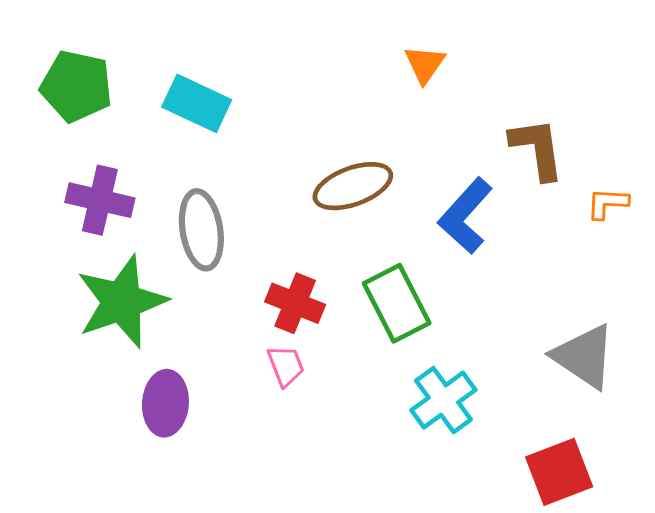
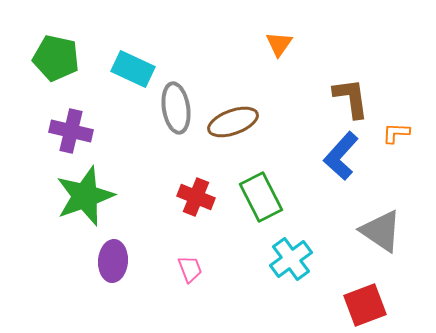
blue L-shape: (465, 216) -> (341, 156), moved
gray ellipse: (201, 230) -> (176, 108), moved
pink trapezoid: (286, 366) -> (190, 269), moved

